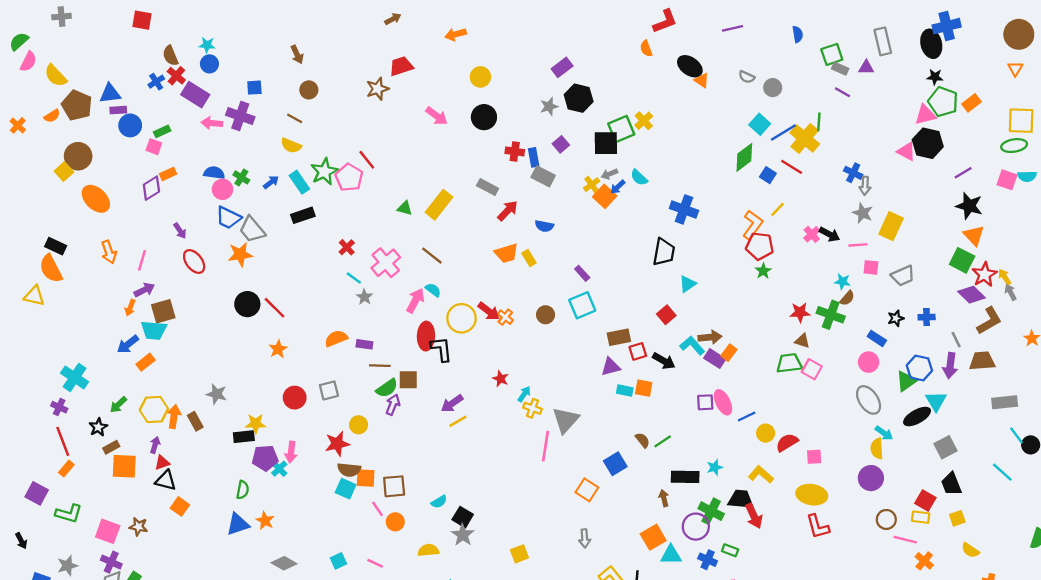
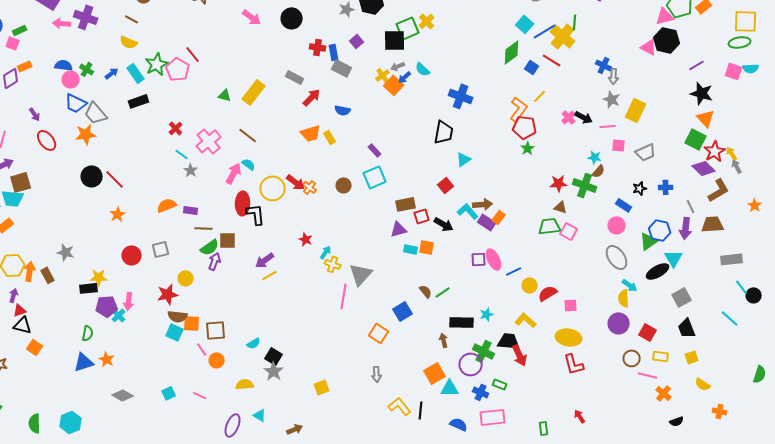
red square: (925, 501) -> (648, 332), moved

